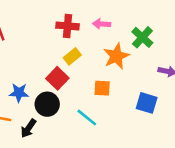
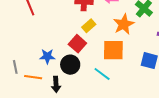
orange square: (102, 88) -> (113, 50), size x1.6
black arrow: (28, 128) -> (56, 84), turned -35

